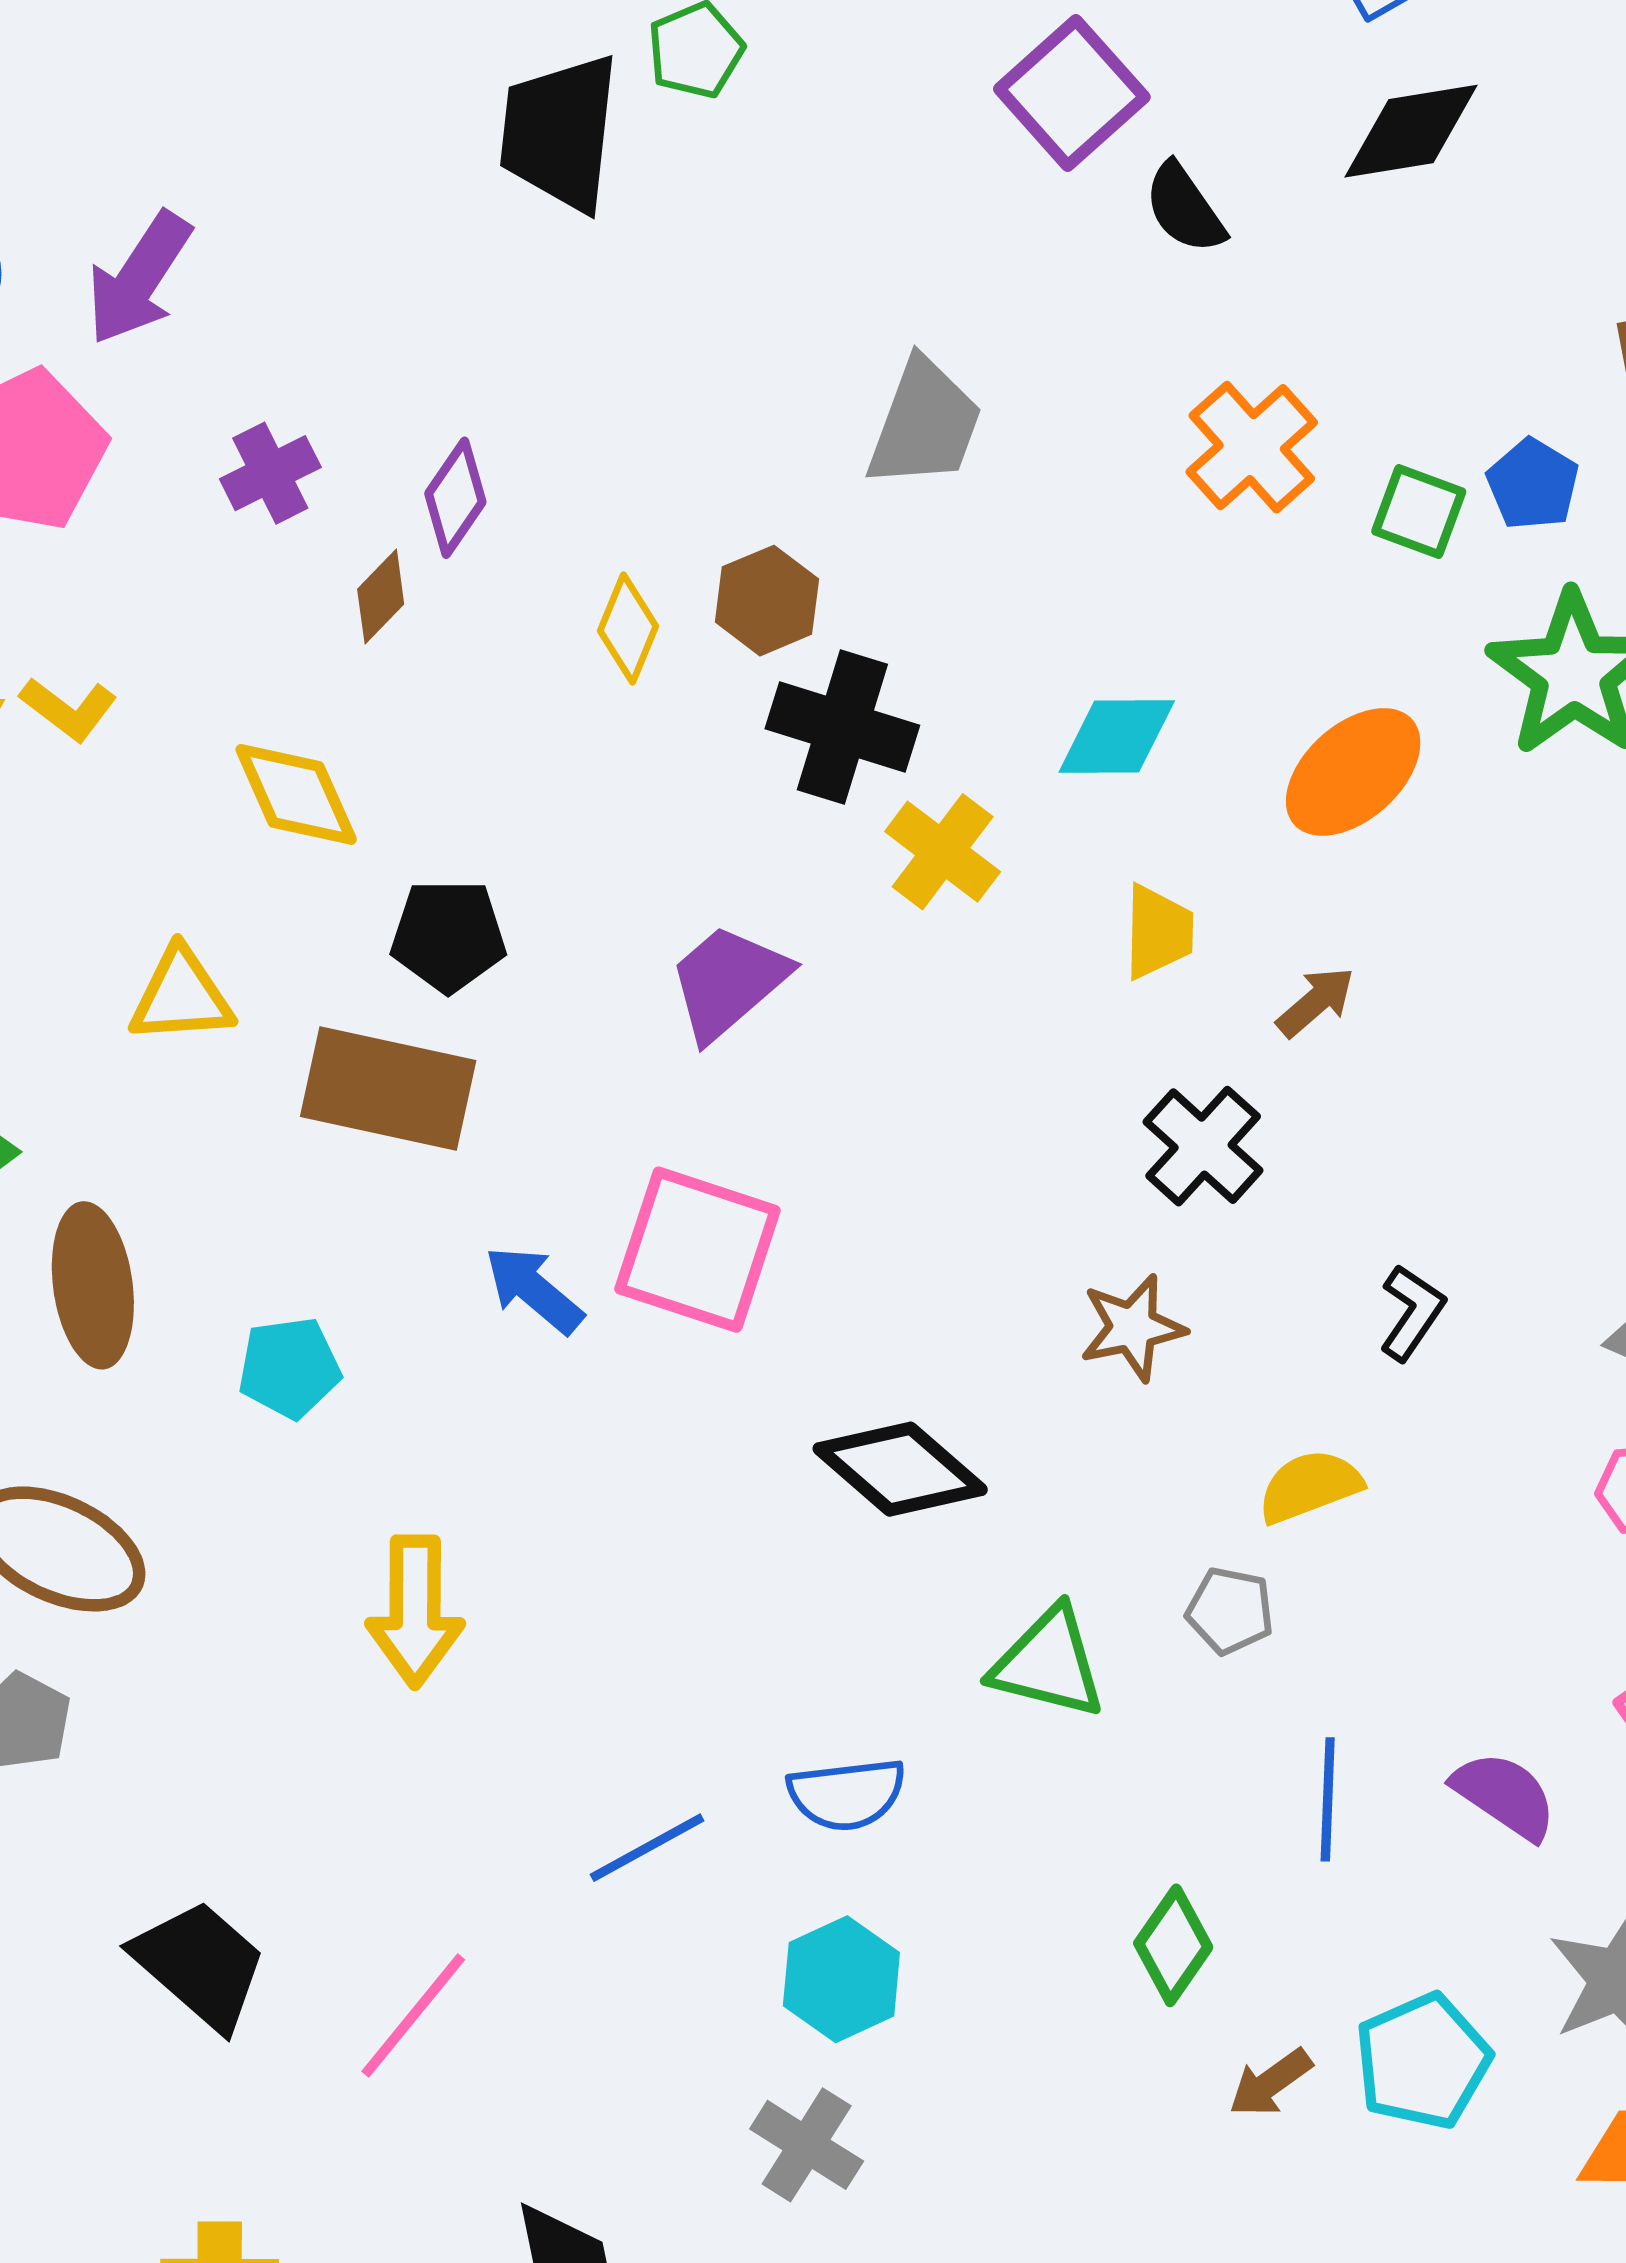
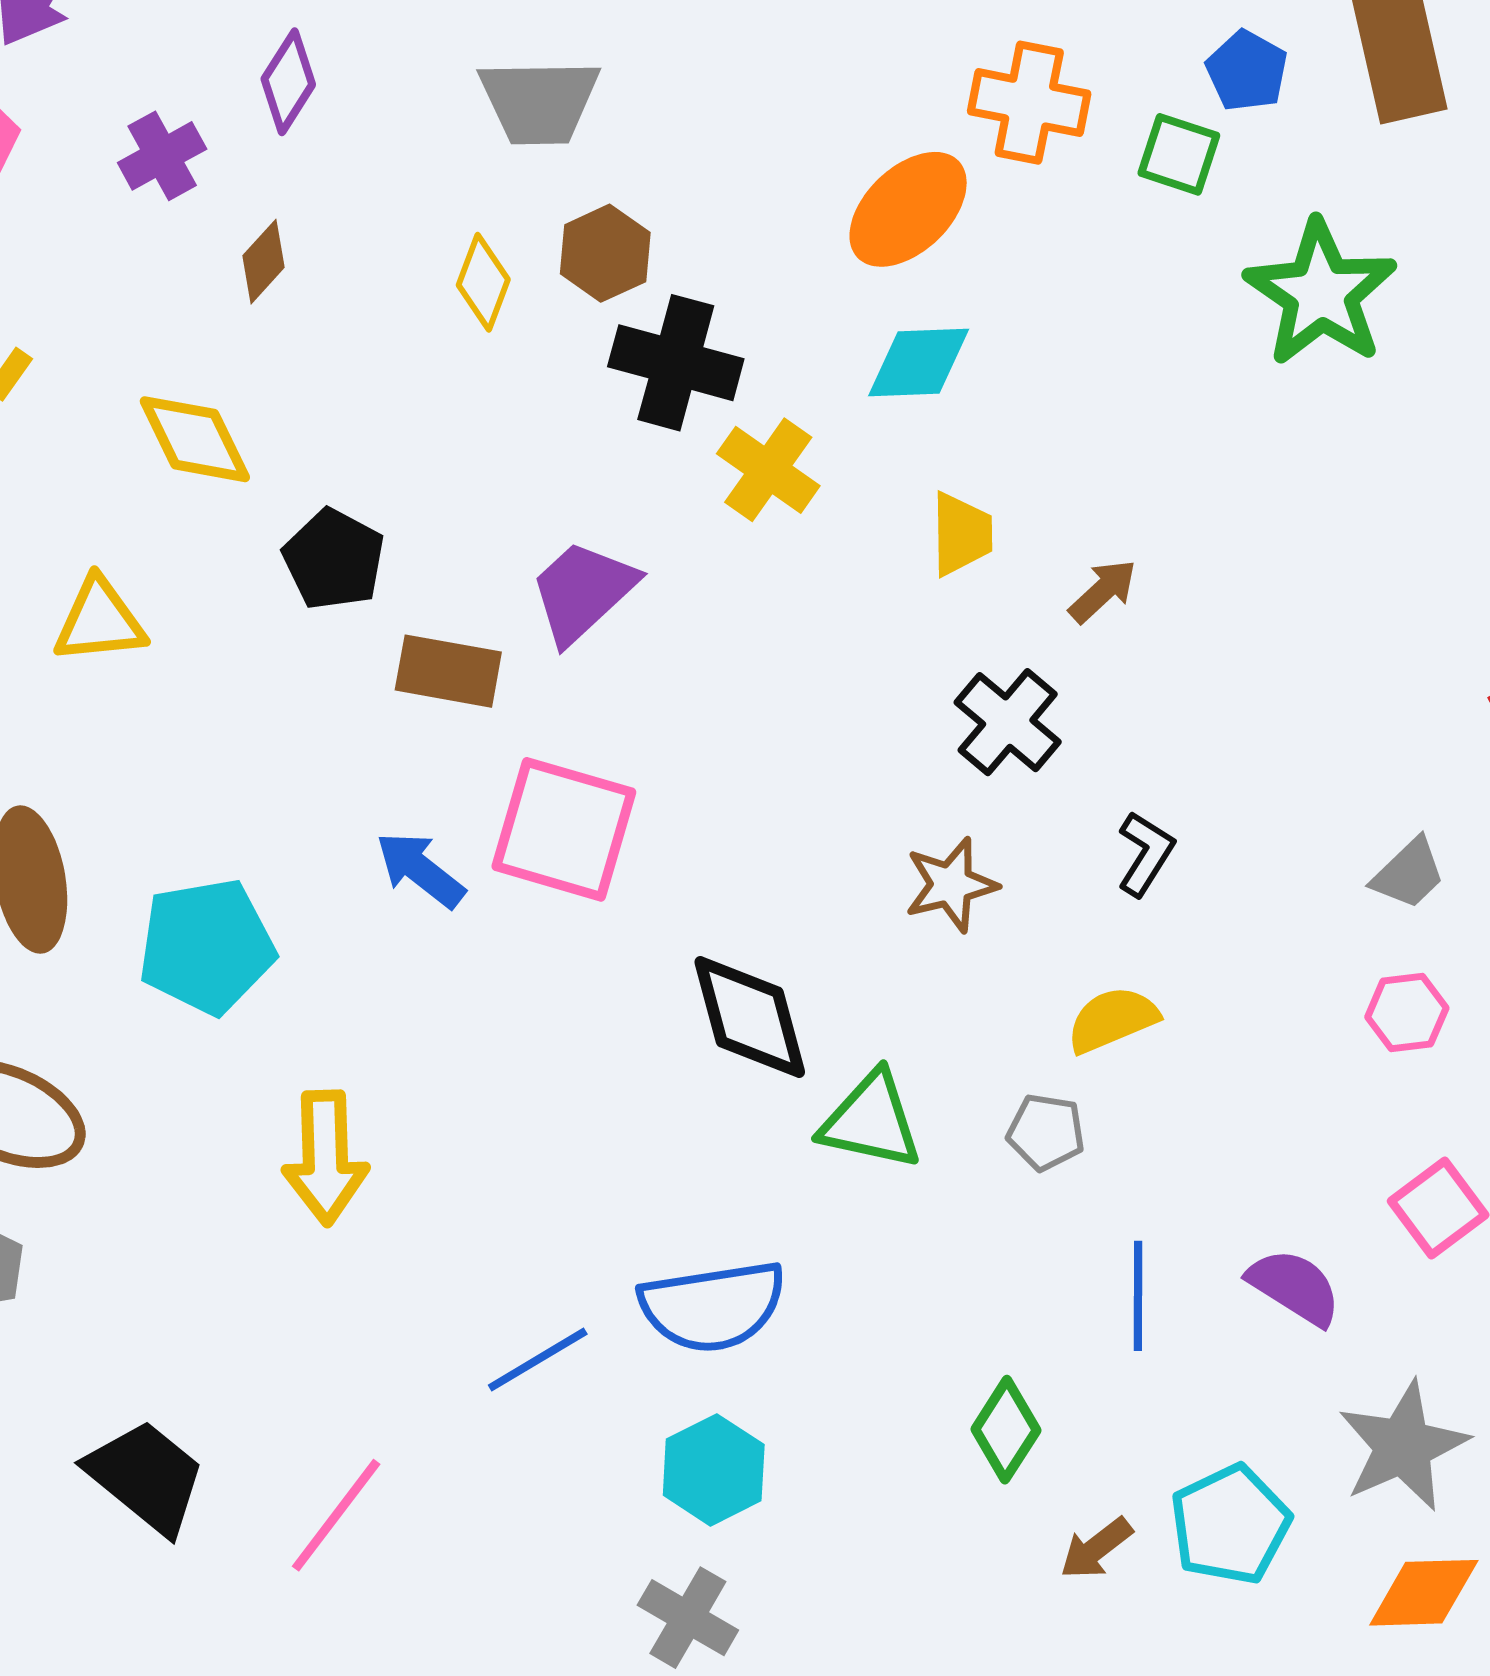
gray trapezoid: (925, 424) -> (539, 101), moved, turned 71
orange cross: (1252, 447) -> (1029, 103), turned -35
blue pentagon: (1533, 484) -> (1247, 71), moved
purple diamond: (455, 498) -> (288, 82), moved
orange ellipse: (1353, 772) -> (908, 209), moved
black pentagon: (448, 936) -> (334, 559), turned 30
brown rectangle: (388, 1089) -> (448, 671), moved, size x0.7
black L-shape: (1412, 1312) -> (1145, 854), moved
cyan pentagon: (289, 1368) -> (207, 946), size x1.5
black diamond: (900, 1469) -> (750, 1017), turned 36
green triangle: (1048, 1663) -> (871, 1121), moved
blue semicircle: (847, 1794) -> (713, 1306), size x1.4

